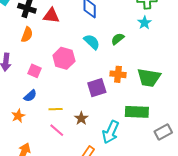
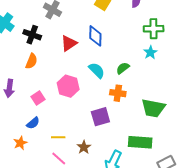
red triangle: (51, 16) -> (69, 43), moved, turned -42
pink square: (35, 71) -> (38, 98), turned 32
orange cross: (118, 74) -> (118, 93), moved

